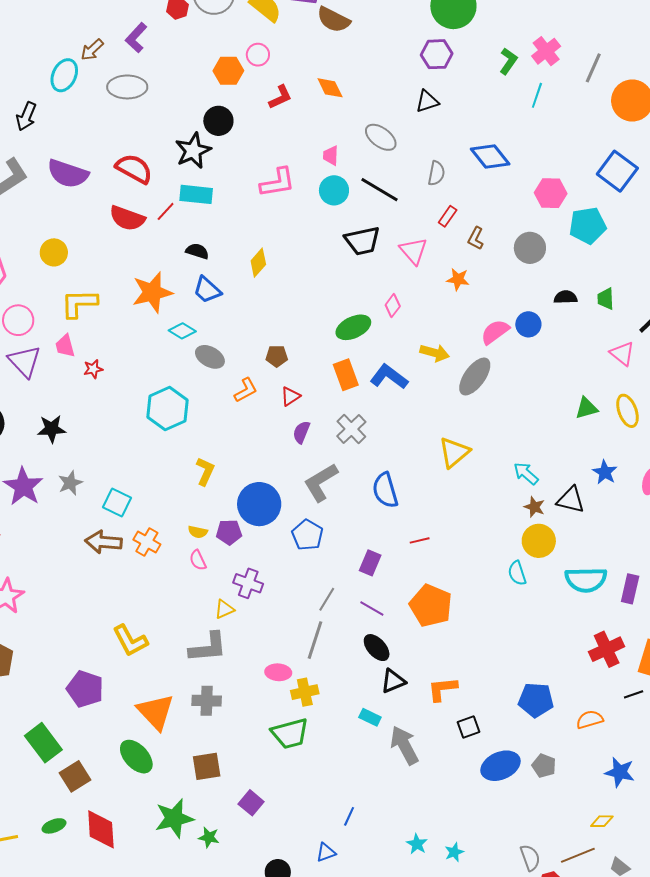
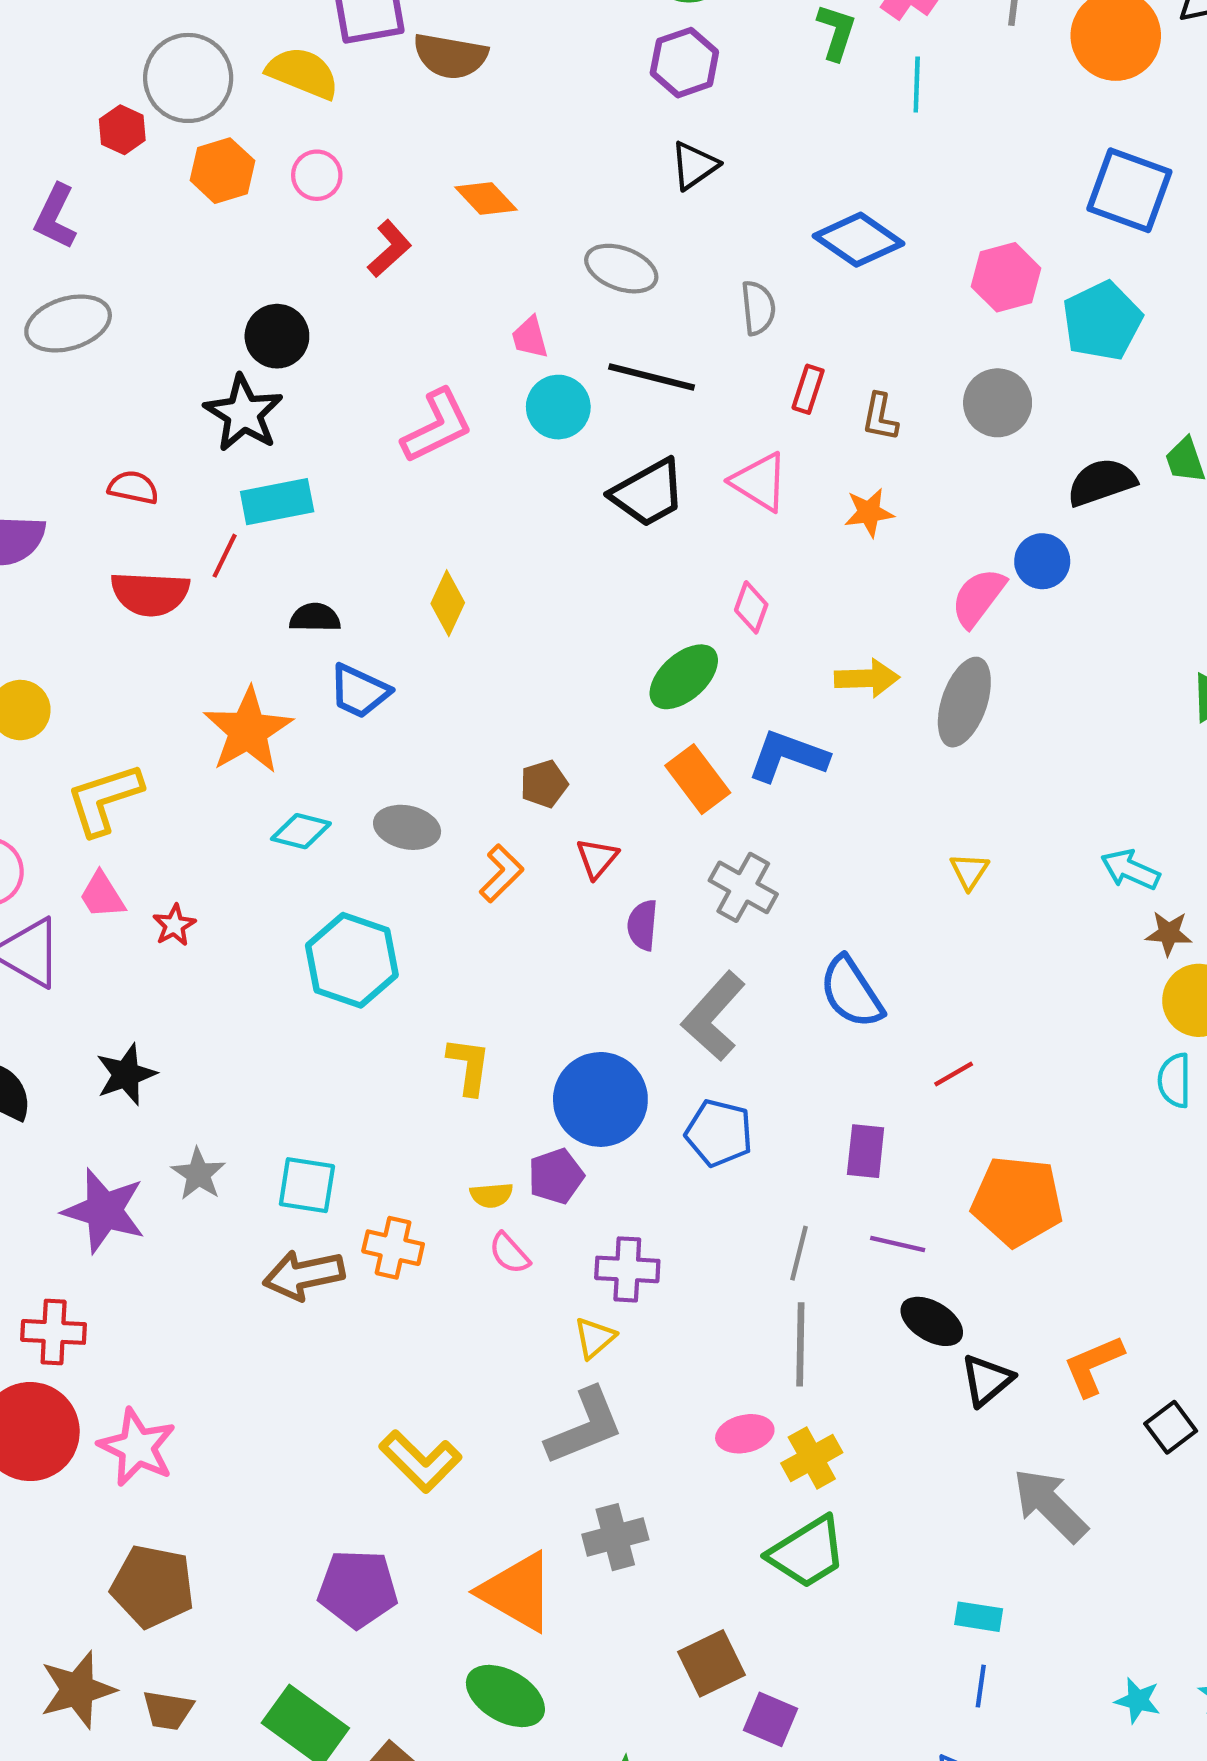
orange hexagon: (228, 71) -> (222, 171), moved
red semicircle: (134, 169) -> (133, 487), size x0.6
black semicircle: (566, 297) -> (1102, 482), size x1.4
cyan diamond: (182, 331) -> (301, 831), moved
yellow triangle: (454, 452) -> (969, 871), size x0.6
cyan semicircle: (517, 573) -> (1175, 1080), turned 35
cyan rectangle: (370, 717) -> (979, 1617), moved
brown square: (207, 766) -> (712, 1663), moved

